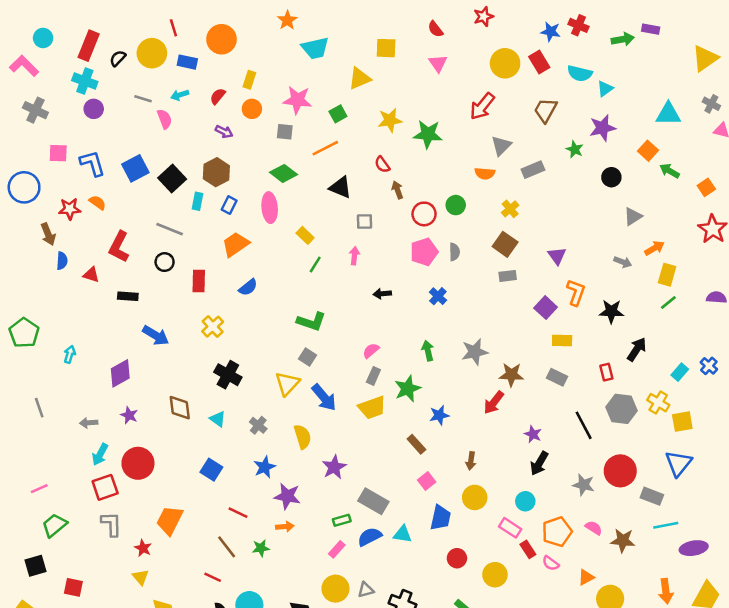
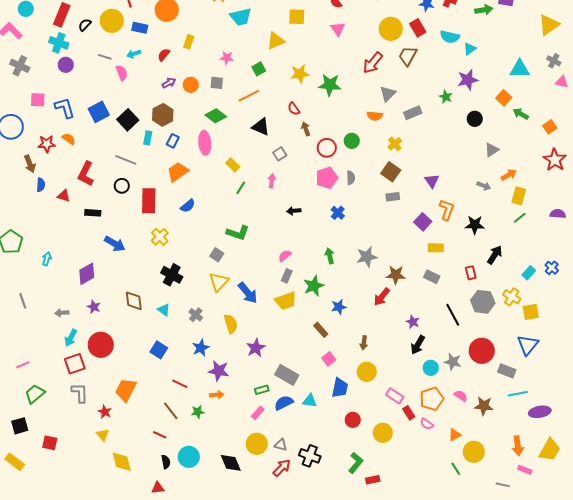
pink star: (297, 100) -> (227, 58), size x0.6
orange circle: (252, 109) -> (191, 85), moved
brown trapezoid: (546, 110) -> (408, 56), moved
purple arrow: (224, 132) -> (169, 83), turned -56
gray square: (365, 222) -> (280, 154), turned -32
red rectangle: (199, 281) -> (149, 201), size x1.4
gray square: (308, 357) -> (217, 255), moved
cyan circle: (525, 501) -> (431, 368), moved
gray triangle: (366, 590) -> (281, 445), turned 32

